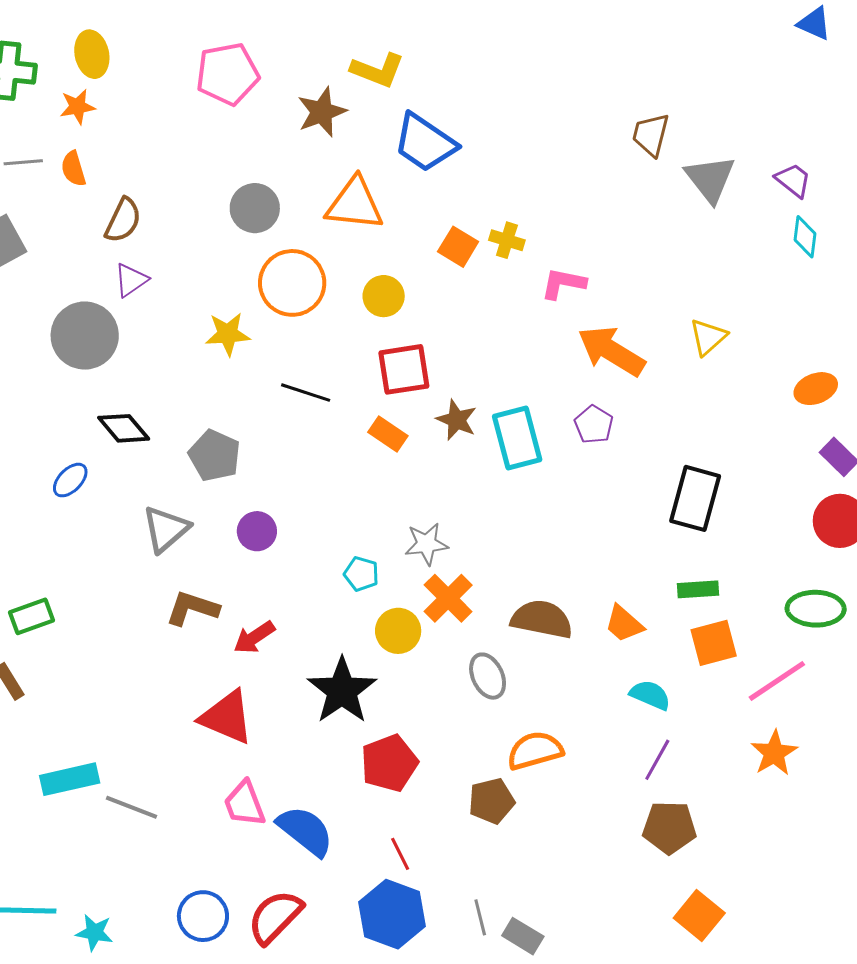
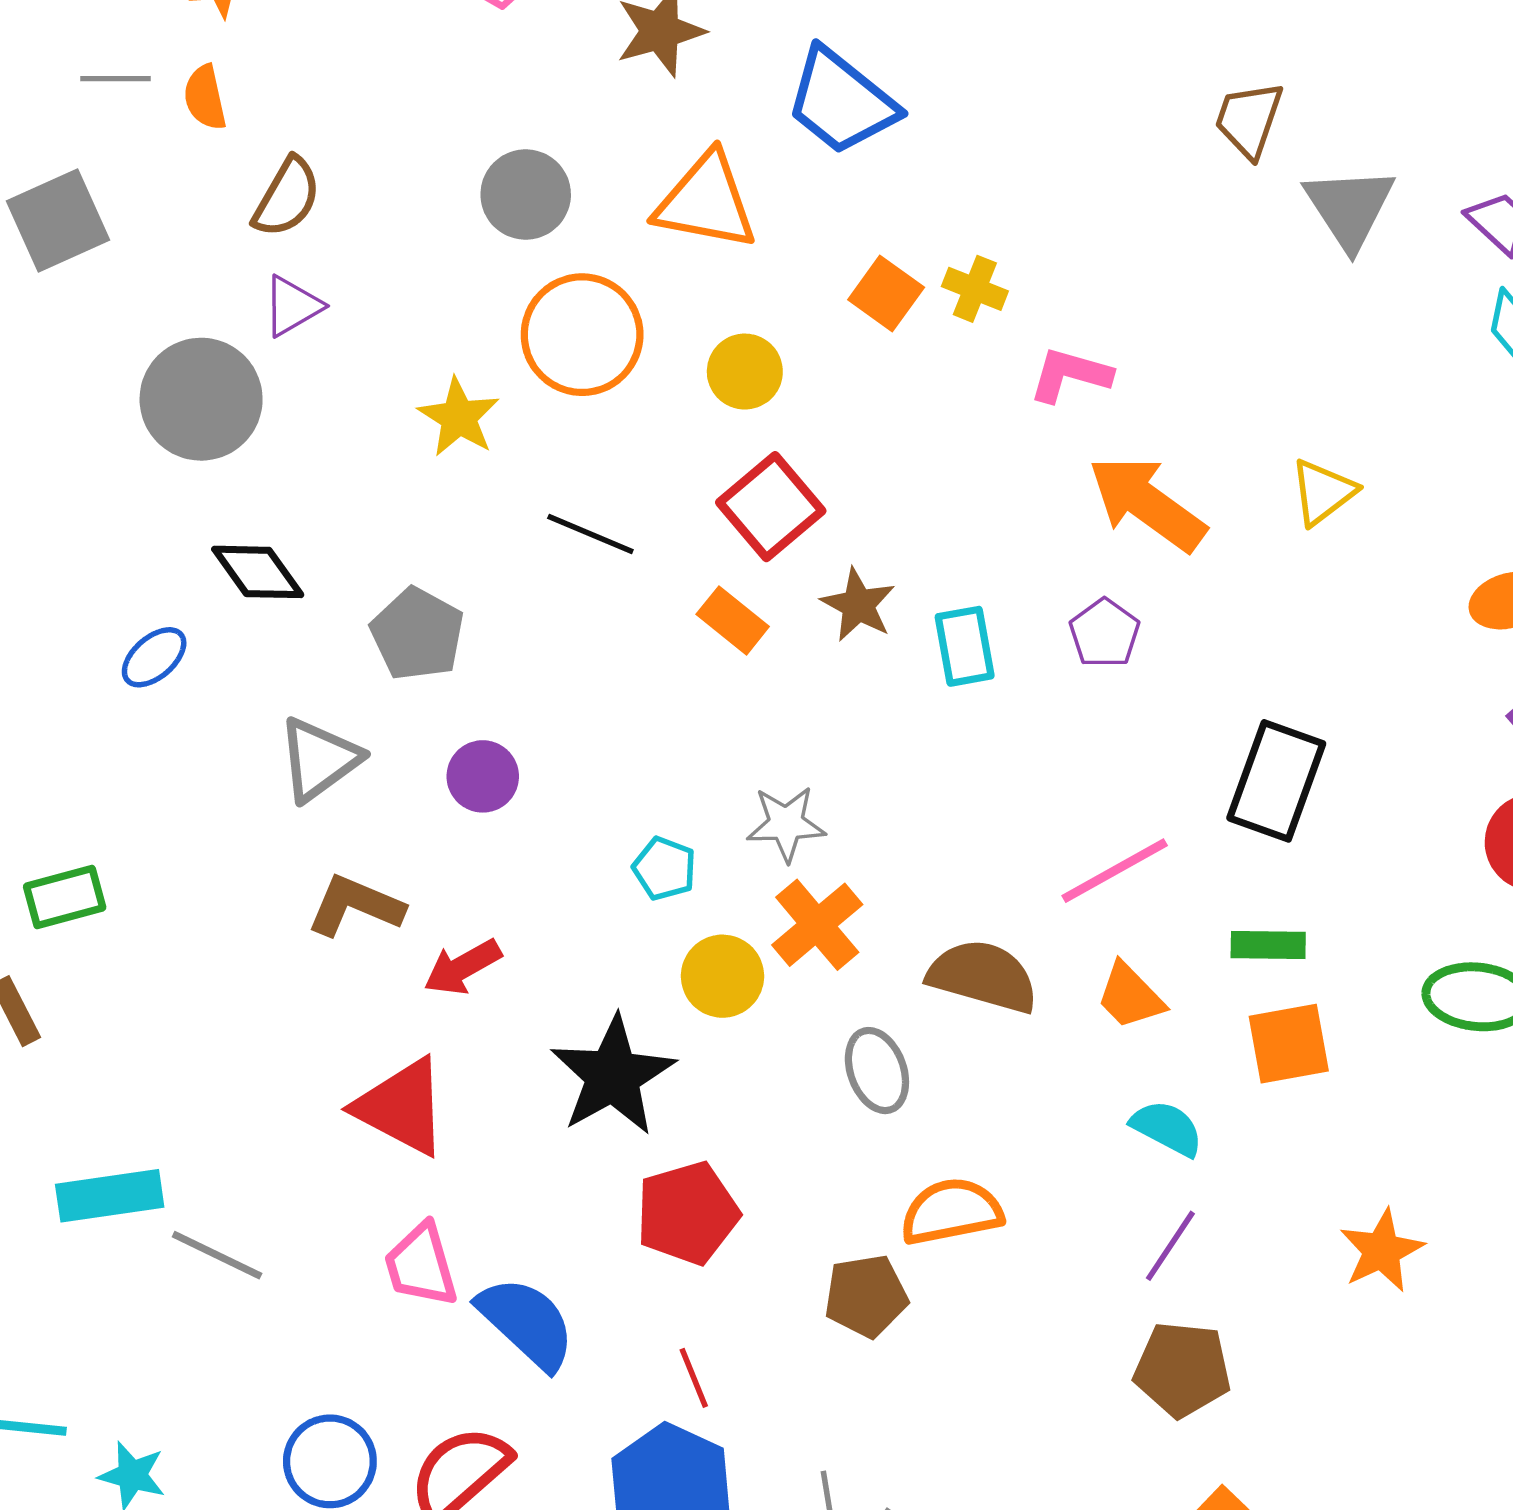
yellow star: (228, 334) -> (459, 417), turned 30
red square: (404, 369) -> (771, 507), turned -36
cyan rectangle: (517, 438) -> (965, 646), size x0.7
pink line: (777, 681) -> (1115, 871), moved

